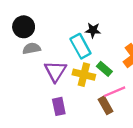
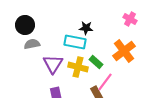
cyan rectangle: (80, 46) -> (75, 42), turned -50
pink line: (115, 92) -> (105, 82), turned -30

